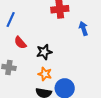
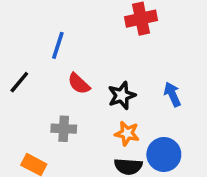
blue arrow: (83, 29) -> (172, 94), moved

